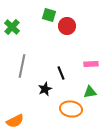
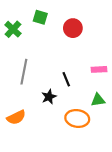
green square: (49, 15) -> (40, 17), moved
orange semicircle: (15, 121) -> (16, 117), moved

